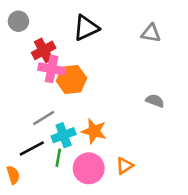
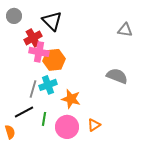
black triangle: (86, 28) -> (52, 21), moved, turned -50
gray triangle: (151, 33) -> (125, 30), moved
gray semicircle: (155, 101) -> (117, 76), size x1.5
gray line: (44, 118) -> (33, 89), turned -42
cyan cross: (64, 135) -> (48, 85), moved

